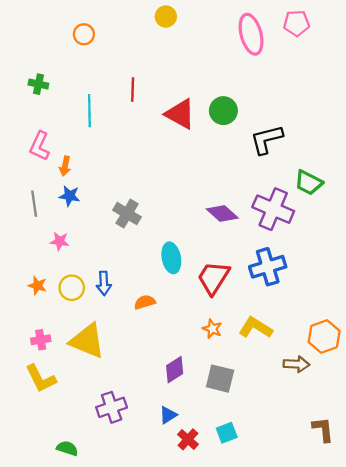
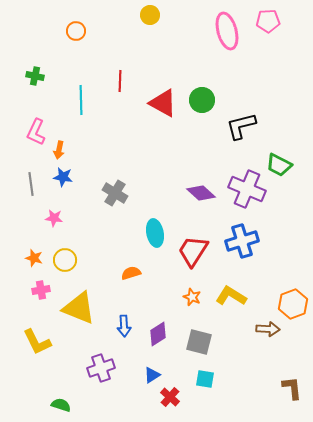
blue arrow: (104, 283) -> (124, 326), moved
pink cross: (41, 340) -> (41, 290), moved
cyan square: (227, 433) -> (205, 379), moved, turned 30

